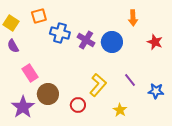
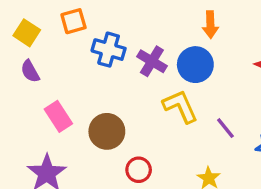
orange arrow: (133, 18) -> (210, 25), moved
yellow L-shape: (98, 85) -> (180, 106), moved, turned -65
brown circle: (48, 94) -> (107, 131), moved

